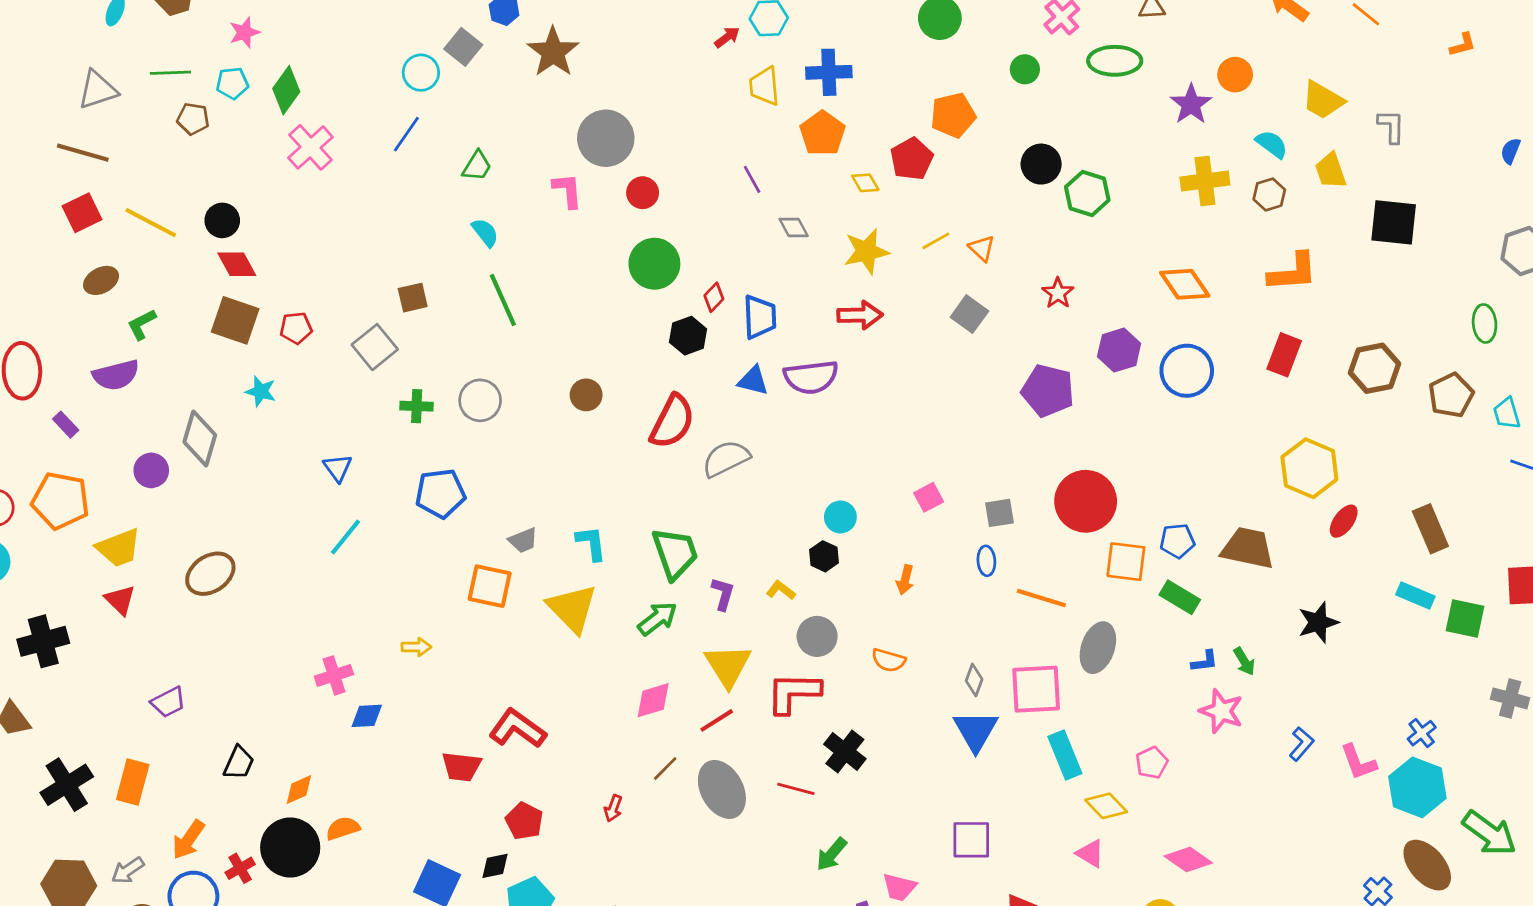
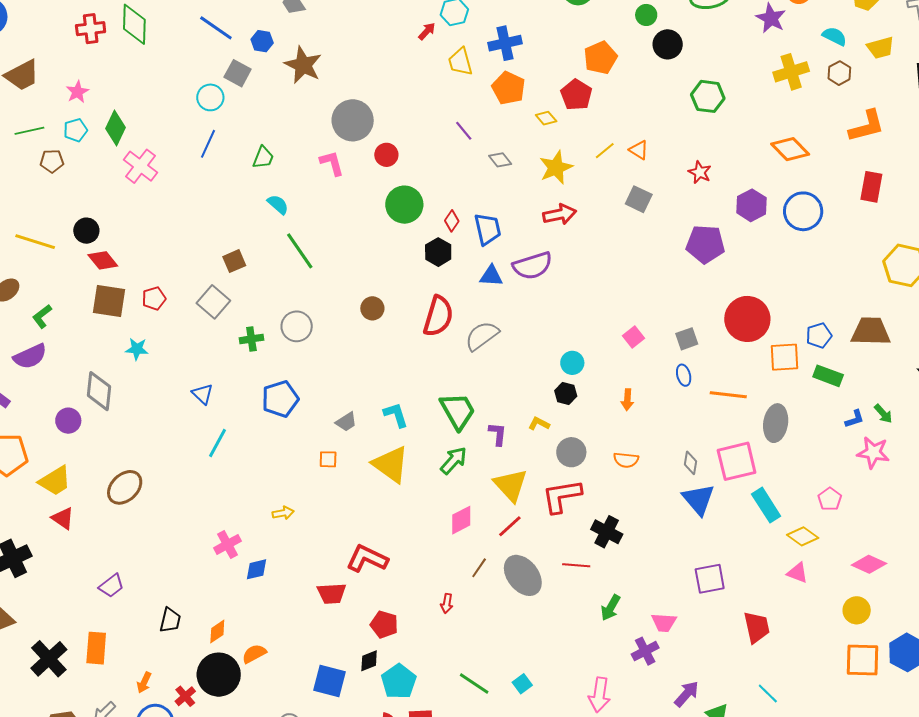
black circle: (1041, 164) -> (668, 44), moved
yellow trapezoid: (1331, 171) -> (881, 48), turned -76
orange square: (490, 586) -> (328, 459), size x0.6
orange arrow: (188, 840) -> (144, 682), size x0.7

